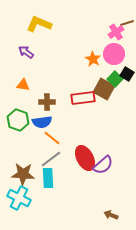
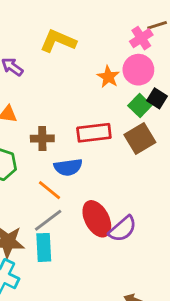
yellow L-shape: (39, 24) -> (58, 41), moved
brown square: (104, 89) -> (140, 138), moved, turned 30
blue semicircle: (42, 122) -> (68, 167), moved

